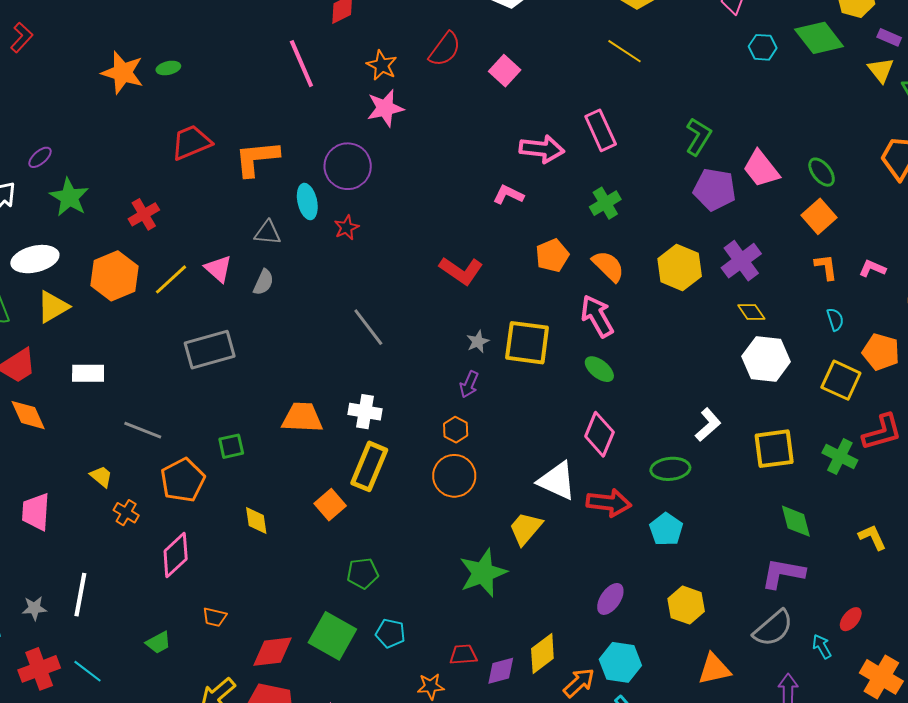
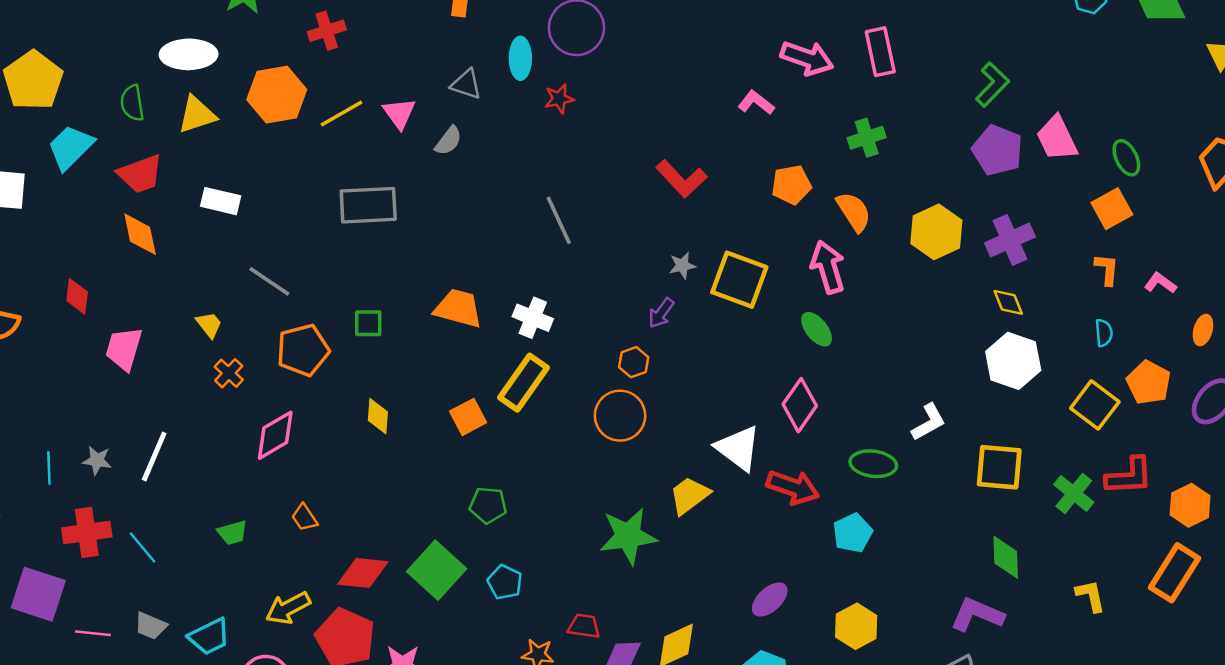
orange trapezoid: (215, 617) -> (304, 518), turned 30

